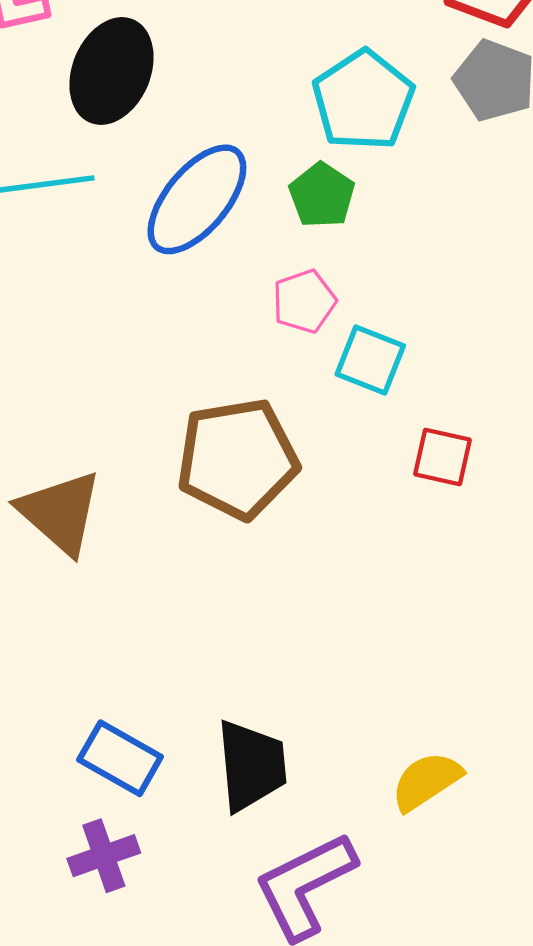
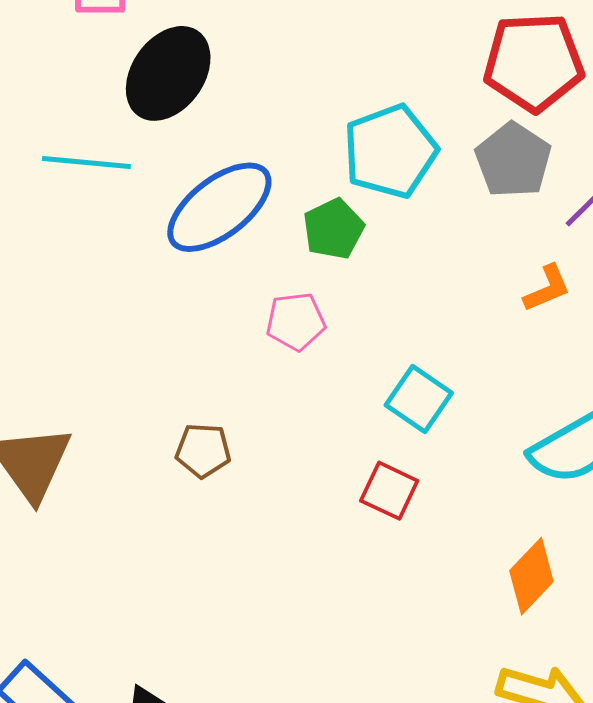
cyan square: (370, 360) -> (419, 399), moved
brown pentagon: (237, 459) -> (203, 450), size x0.5

